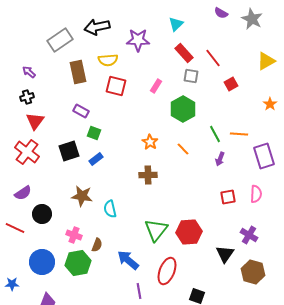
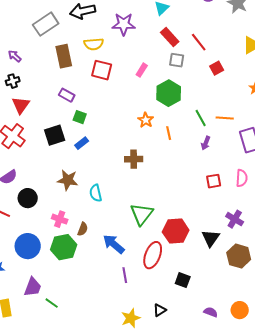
orange star: (150, 142) -> (146, 120), moved
orange line: (183, 149) -> (169, 133), turned 32
red hexagon: (189, 232) -> (176, 231), moved

